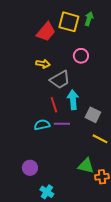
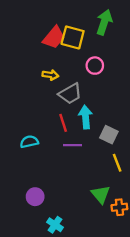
green arrow: (89, 19) -> (104, 22), size x1.5
yellow square: (69, 22) -> (73, 37), moved
cyan semicircle: (42, 125) -> (29, 142), moved
yellow line: (100, 139) -> (117, 163), turned 42
green triangle: (86, 166) -> (101, 194), turned 36

